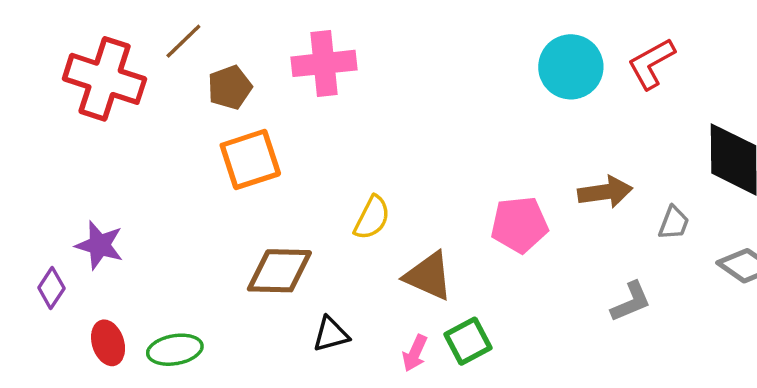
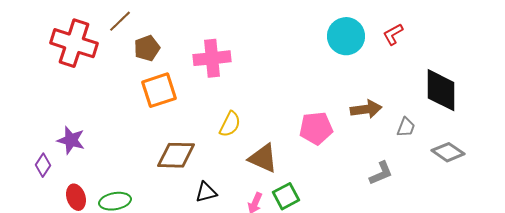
pink cross: (324, 63) -> (212, 58), moved
red L-shape: (651, 63) -> (393, 34), size x0.7

